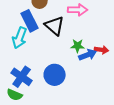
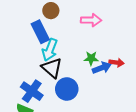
black triangle: (55, 26) -> (52, 68), moved
cyan arrow: (20, 38) -> (50, 50), moved

